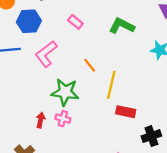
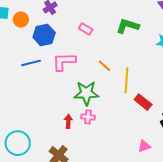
pink L-shape: (46, 54) -> (64, 62), turned 45
red rectangle: (126, 112) -> (143, 102), turned 36

